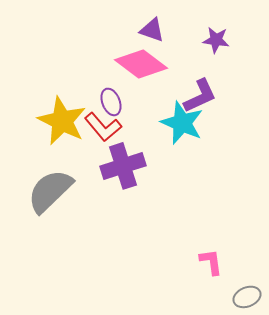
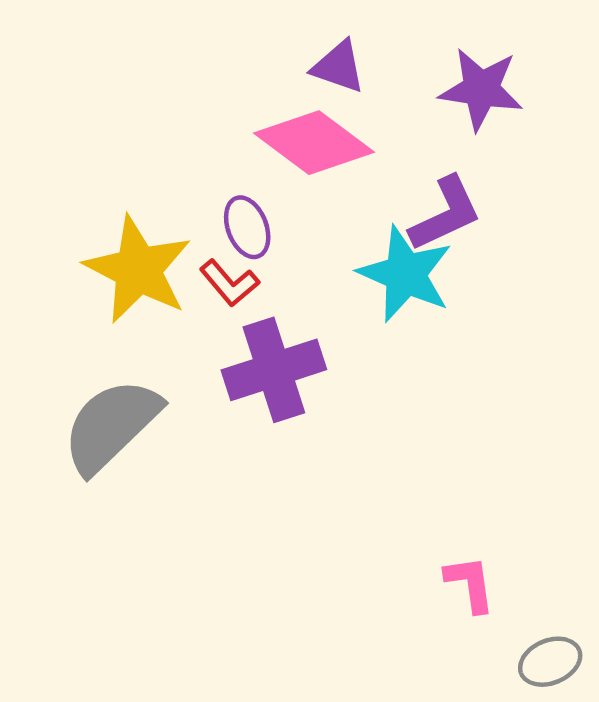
purple star: (216, 40) -> (481, 89), size x1.4
red L-shape: (103, 127) -> (229, 283), size x0.7

